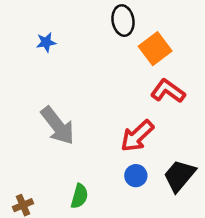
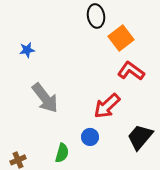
blue star: (46, 42) -> (27, 50), moved
blue circle: (136, 176) -> (90, 137), moved

